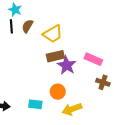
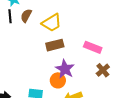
purple star: (67, 65) -> (65, 69), moved
brown cross: (103, 82) -> (103, 70), turned 32

